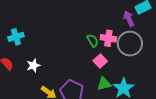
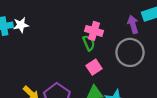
pink cross: (108, 38) -> (94, 31), moved
white star: (33, 65) -> (21, 25), moved

